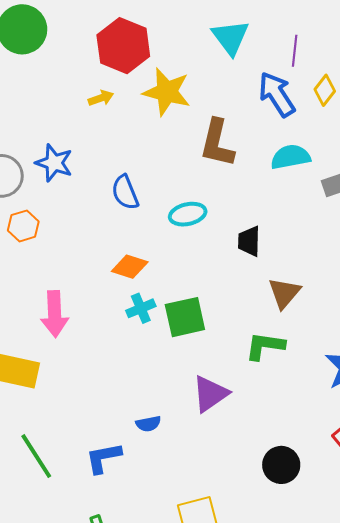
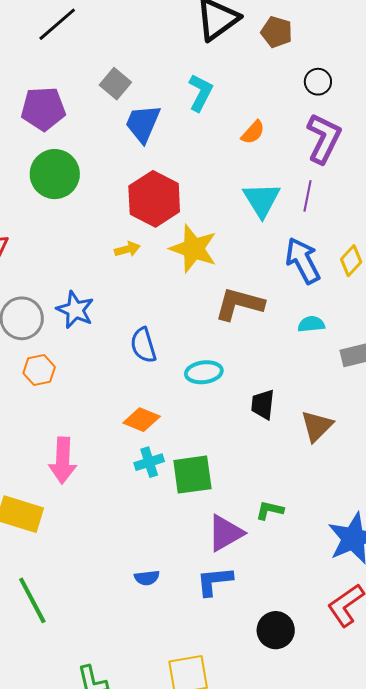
purple line: (295, 51) -> (307, 196), moved
brown L-shape: (217, 143) -> (239, 304), turned 87
cyan semicircle: (290, 157) -> (311, 324), size x0.7
brown triangle: (284, 293) -> (317, 426), moved
green L-shape: (265, 346) -> (270, 510), size x0.7
purple triangle: (210, 394) -> (225, 533), moved
blue L-shape: (103, 458) -> (214, 581), moved

